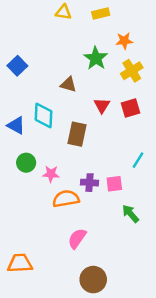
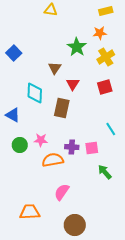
yellow rectangle: (101, 14) -> (106, 11), moved
brown triangle: (68, 84) -> (55, 68), turned 48
red triangle: (102, 105) -> (73, 84), moved
blue triangle: (16, 125) -> (13, 115), moved
cyan line: (138, 160) -> (111, 129), turned -64
green circle: (26, 163) -> (20, 145), moved
orange trapezoid: (20, 263) -> (30, 212), moved

